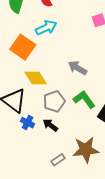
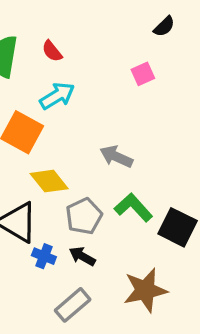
gray rectangle: (58, 160) -> (73, 305), moved, size x1.5

